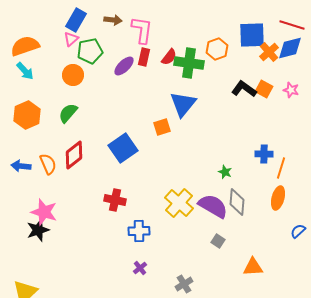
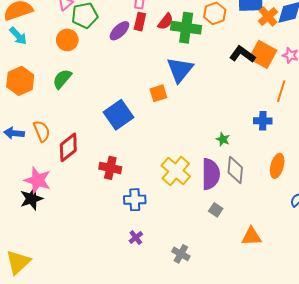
orange square: (264, 89) -> (263, 54), size x1.5
red diamond: (74, 155) -> (68, 147), moved
orange line: (281, 168) -> (281, 91), moved
purple semicircle: (213, 206) -> (211, 174), turned 60
gray cross: (184, 284) -> (181, 254), turned -30

